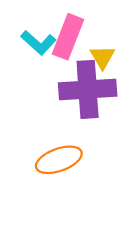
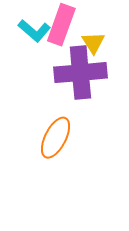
orange ellipse: (59, 160) -> (56, 138), turned -42

